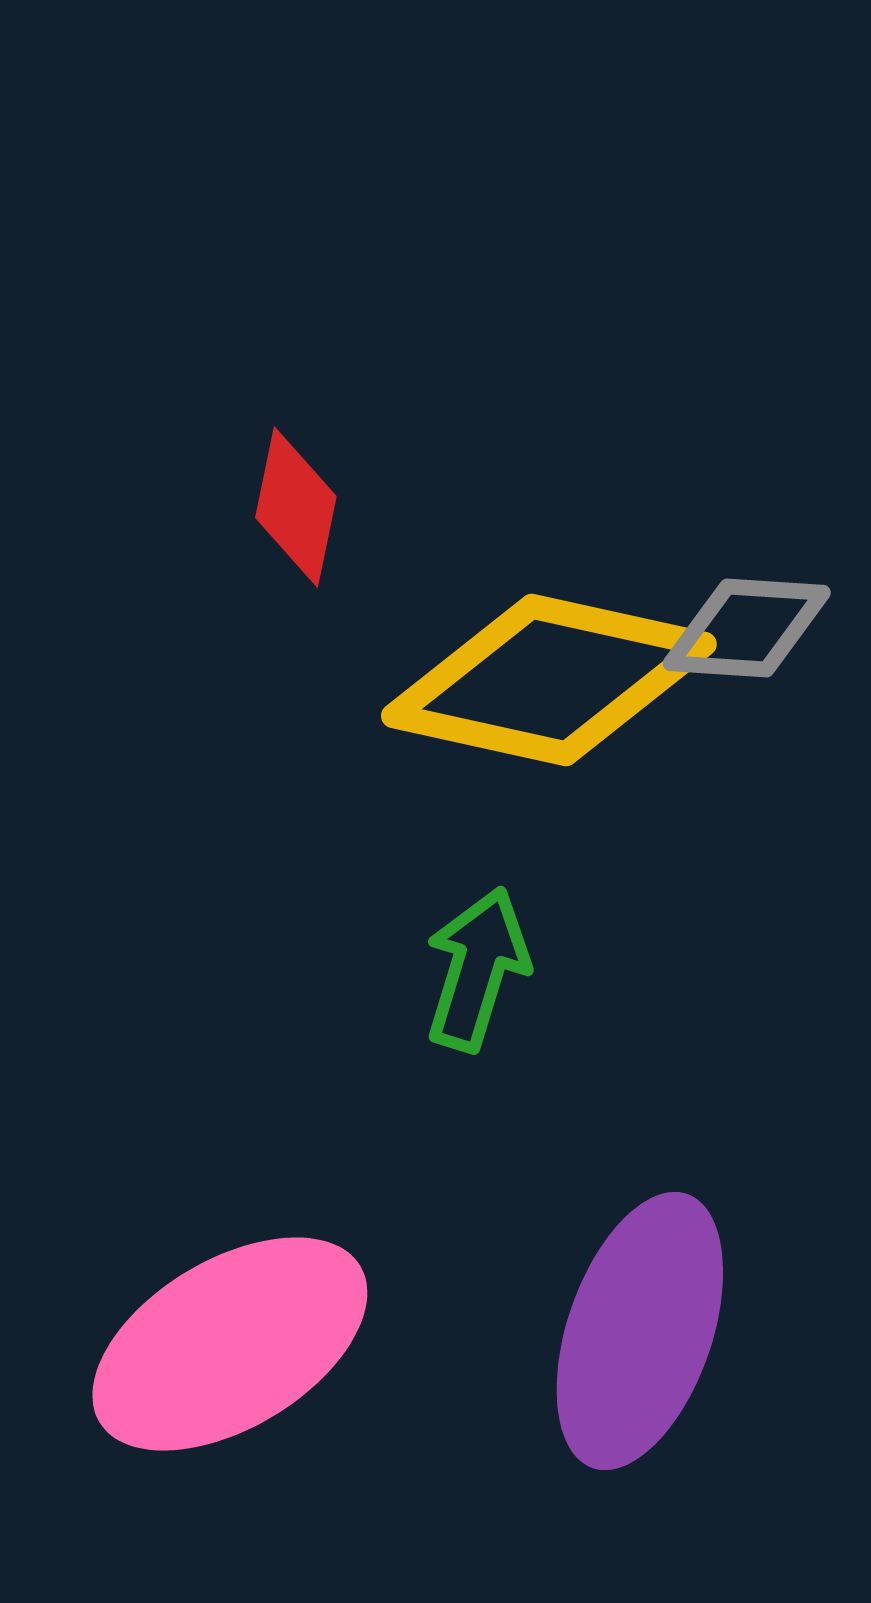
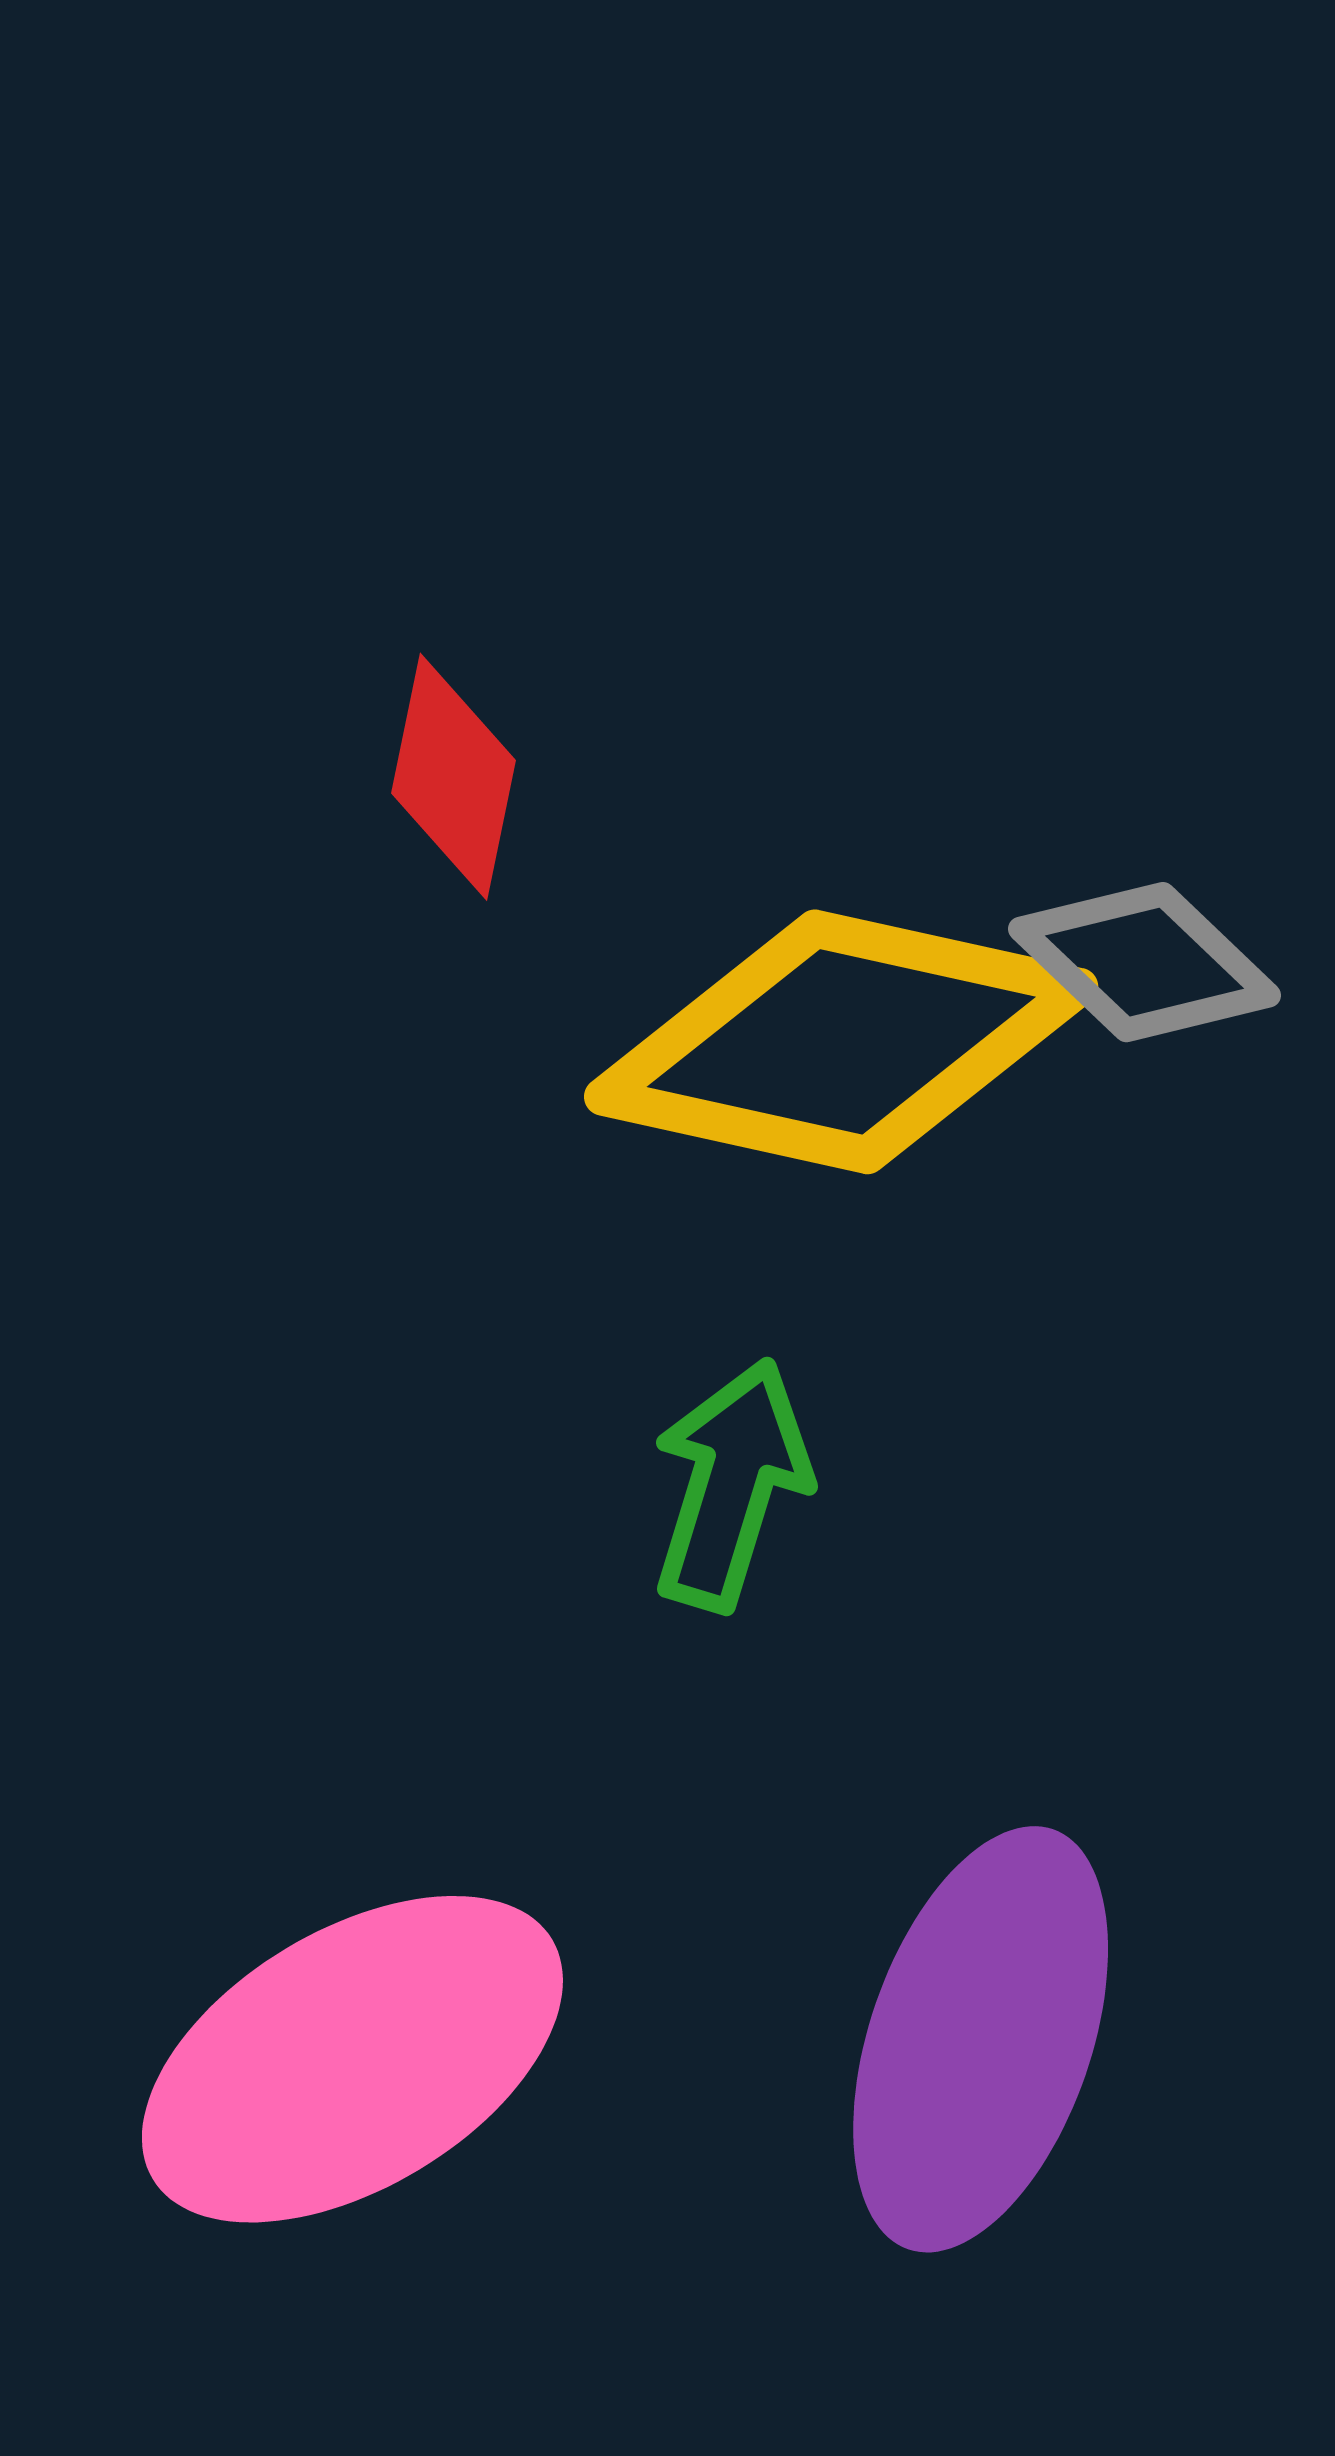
gray diamond: (747, 628) -> (1145, 962), turned 40

